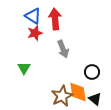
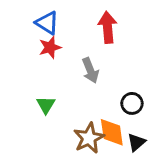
red arrow: (55, 19) -> (108, 27), moved
green triangle: (24, 68) -> (46, 105), moved
black triangle: (95, 99) -> (136, 142), turned 40

